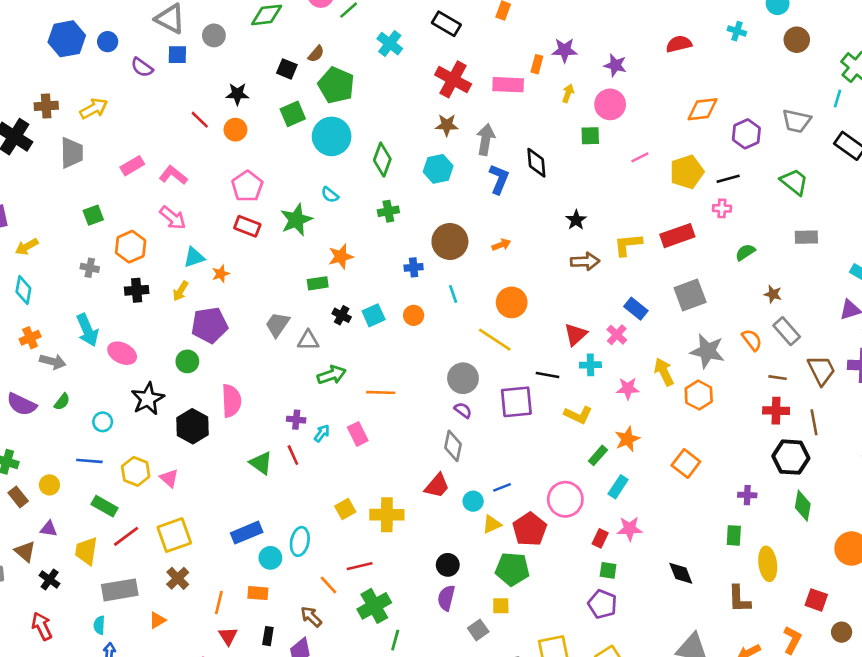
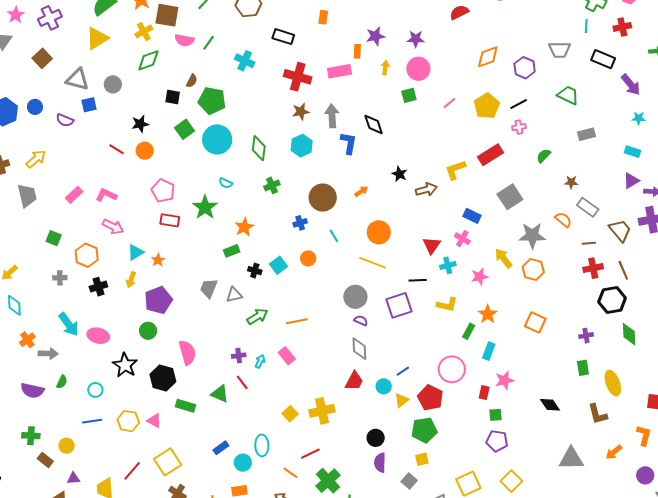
green square: (93, 215) -> (54, 238), turned -35
black star: (576, 220) -> (399, 174), moved
green rectangle: (105, 506) -> (185, 406), moved
blue rectangle: (247, 533) -> (221, 448), size x0.7

